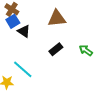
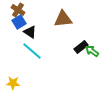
black rectangle: (56, 49) -> (81, 47), moved
cyan line: (23, 69) -> (32, 51), moved

